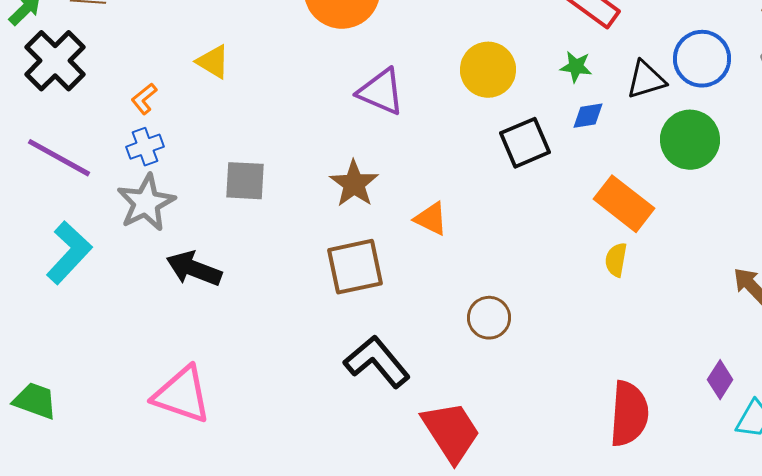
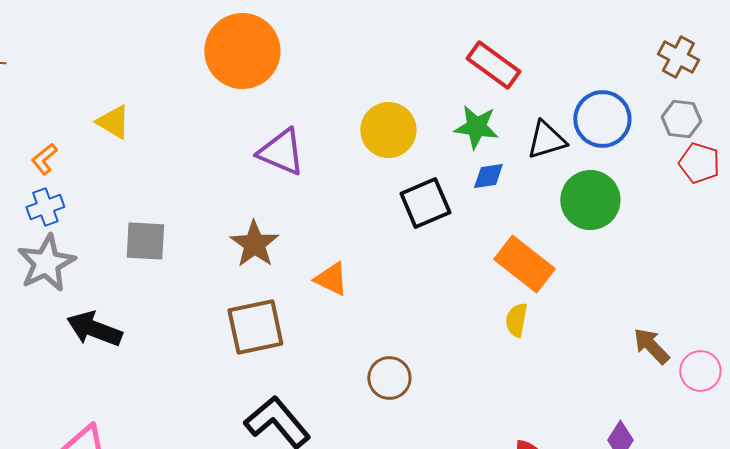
green star: (576, 67) -> (476, 127), size x1.4

